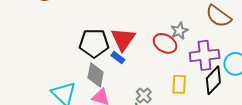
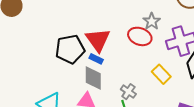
gray diamond: (96, 75) -> (93, 78), moved
yellow rectangle: (179, 84) -> (161, 74), turned -36

